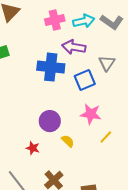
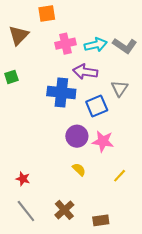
purple circle: (50, 121) -> (77, 136), moved
yellow line: (106, 137) -> (120, 176), moved
red star: (33, 148) -> (23, 179), moved

